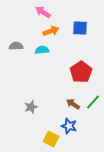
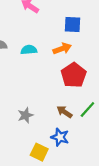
orange arrow: (51, 31) -> (62, 49), moved
gray star: (31, 107) -> (25, 115), moved

